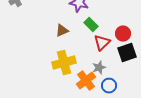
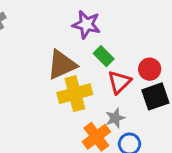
brown triangle: (62, 31) -> (62, 65), size x1.6
yellow cross: (64, 63) -> (75, 94), moved

